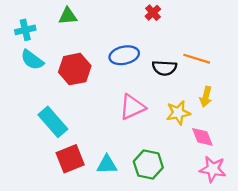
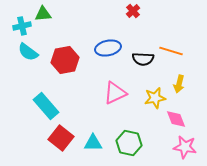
green triangle: (68, 16) -> (43, 14), moved
red square: (70, 159) -> (61, 138), turned -30

